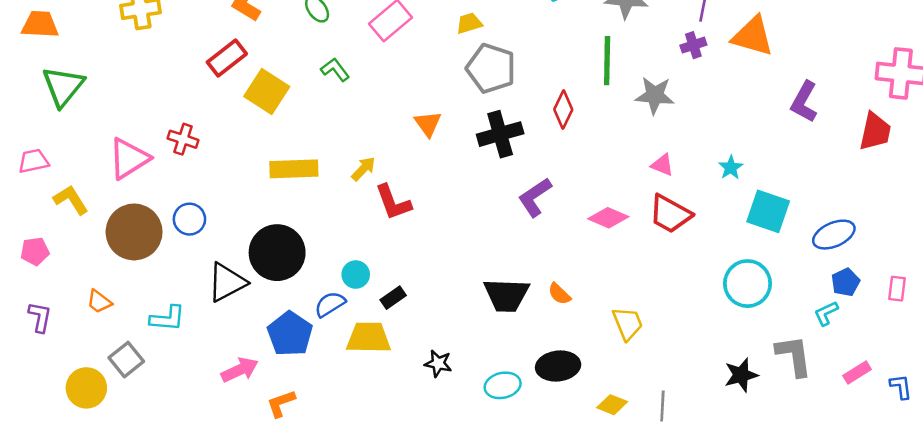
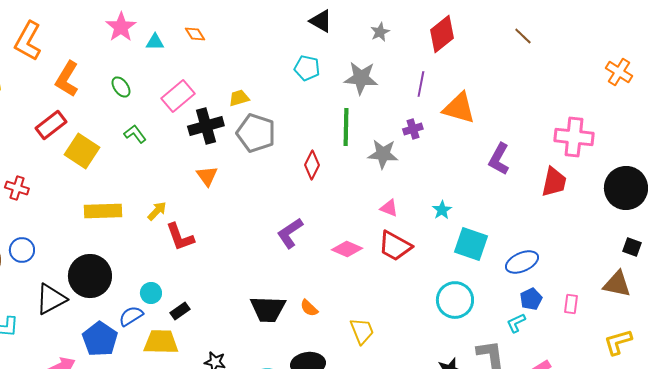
purple cross: (693, 45) -> (413, 129), moved
black cross: (500, 134) -> (206, 126), moved

